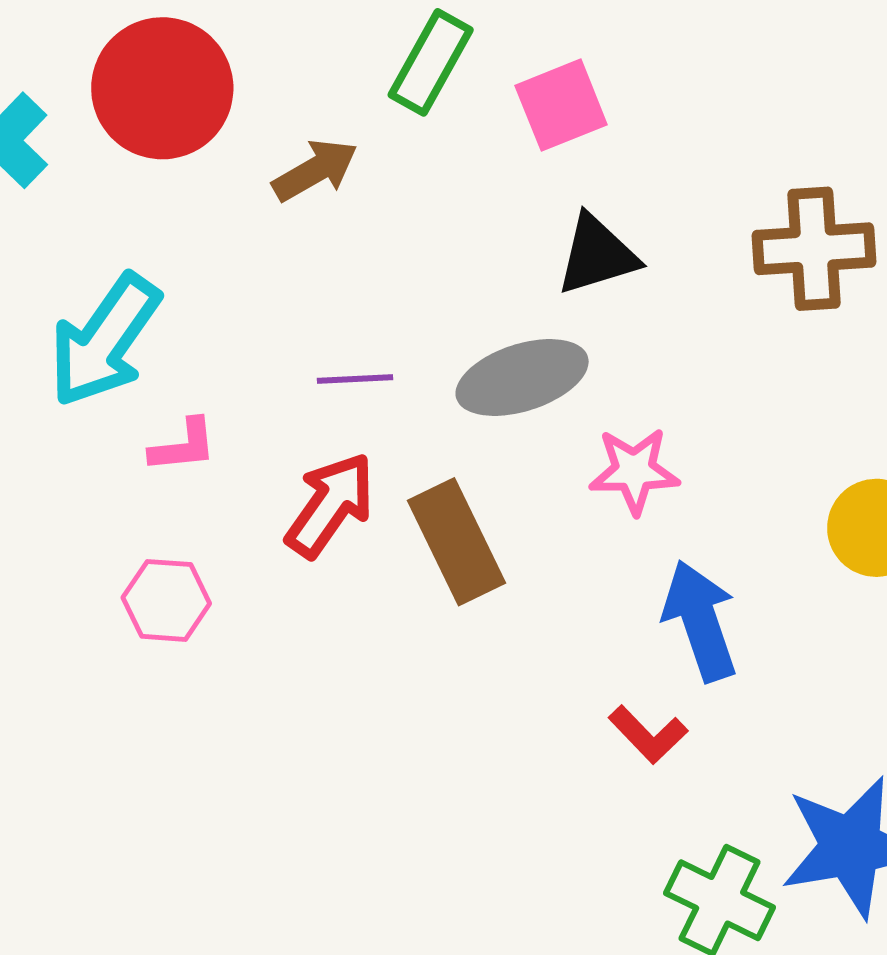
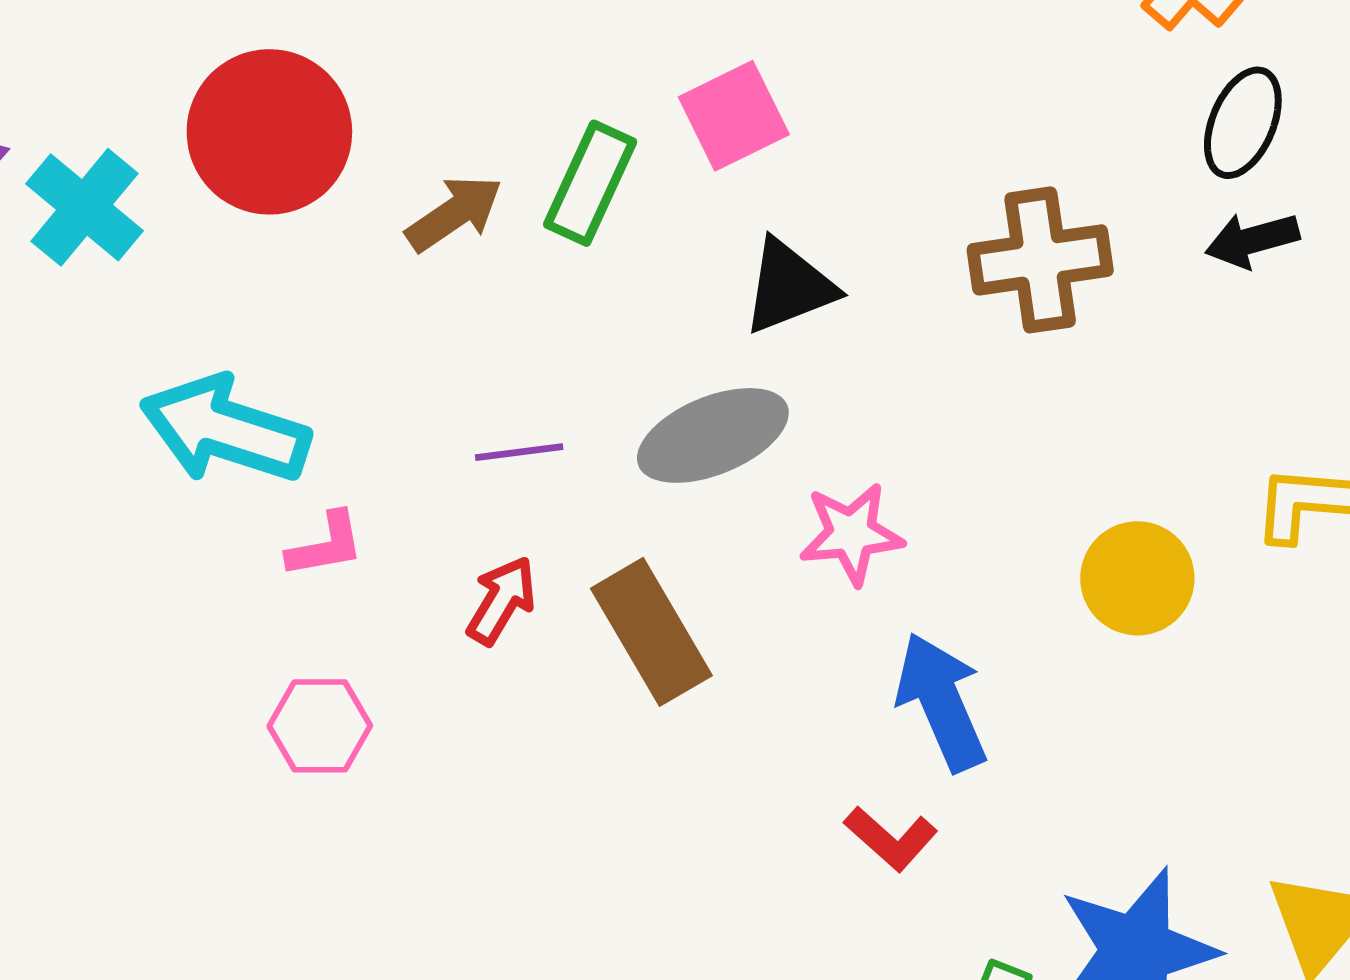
green rectangle: (431, 62) -> (590, 183), moved
cyan arrow: (105, 340) -> (225, 430), turned 77
red arrow: (330, 505) -> (502, 600), size x0.7

